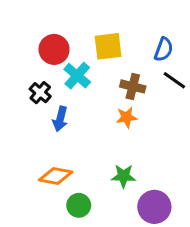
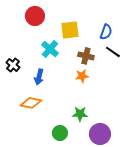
red circle: (54, 49) -> (35, 16), moved
black cross: (40, 93) -> (13, 65), moved
orange diamond: (56, 176) -> (31, 103), moved
green circle: (79, 205) -> (60, 133), moved

